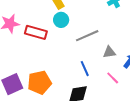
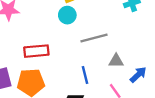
red rectangle: (36, 32) -> (36, 51), moved, turned -30

